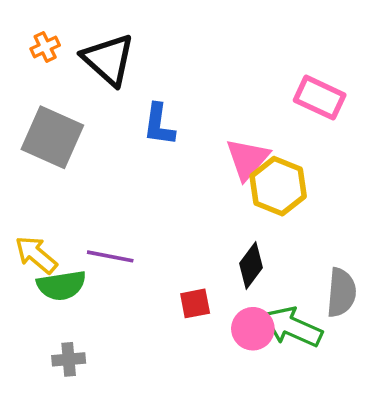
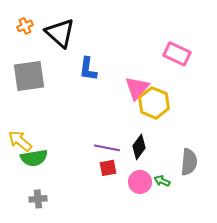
gray square: (52, 137) -> (29, 76), turned -32
purple line: (110, 256) -> (107, 148), moved
green arrow: (293, 327) -> (162, 181), size x0.5

